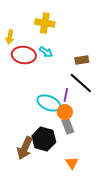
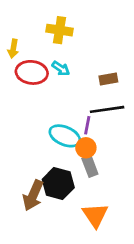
black line: (81, 83) -> (107, 109), turned -50
orange triangle: (72, 163) -> (95, 215), size x1.5

